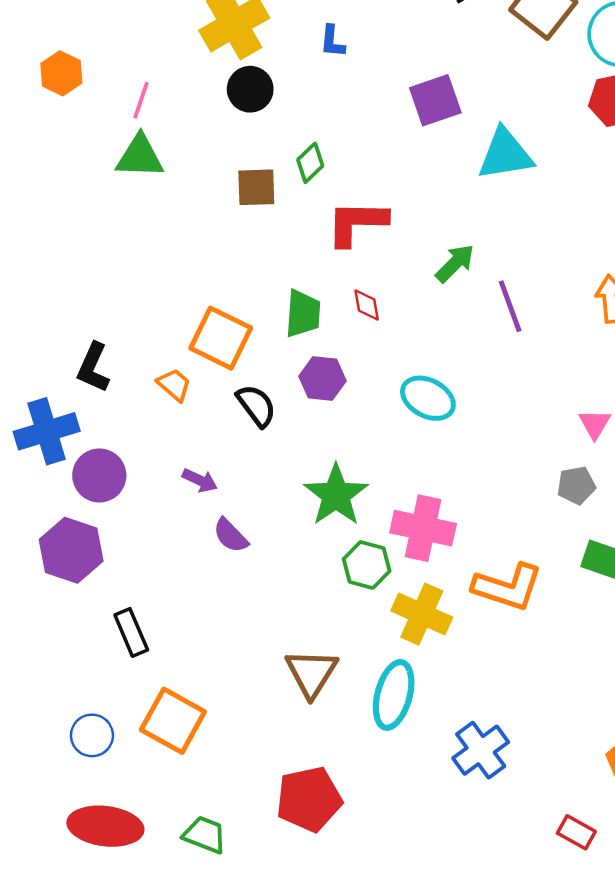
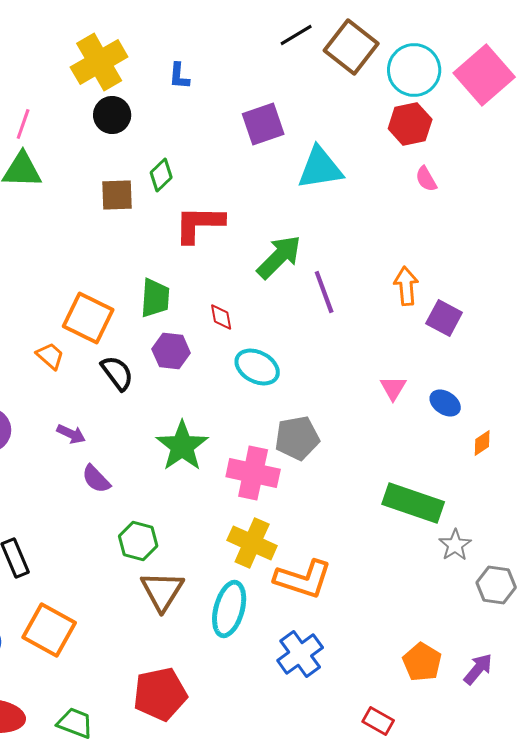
green arrow: (455, 263) -> (279, 257), size x1.4
red diamond: (367, 305) -> (221, 317), moved
gray pentagon: (576, 485) -> (297, 438), moved, size x1.4
green hexagon: (367, 565) -> (138, 541), moved
orange L-shape: (508, 587) -> (303, 579), moved

